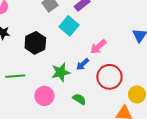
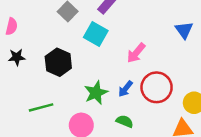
blue arrow: (83, 64) -> (126, 89), moved

